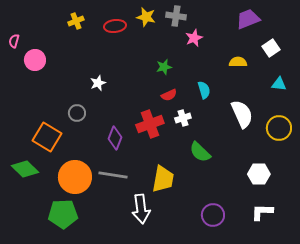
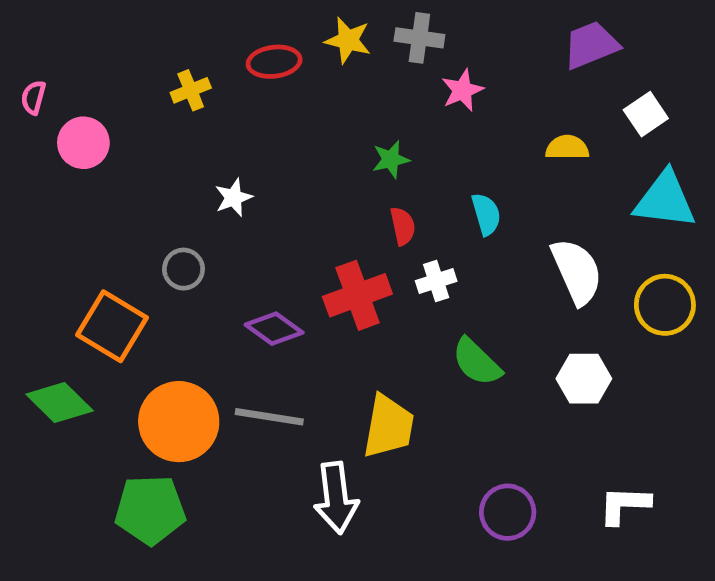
yellow cross: (76, 21) -> (191, 90), moved
cyan triangle: (279, 84) -> (665, 200), size x1.8
red semicircle: (169, 95) -> (403, 226), turned -77
purple diamond: (115, 138) -> (274, 329), turned -75
white hexagon: (259, 174) -> (584, 379), moved

